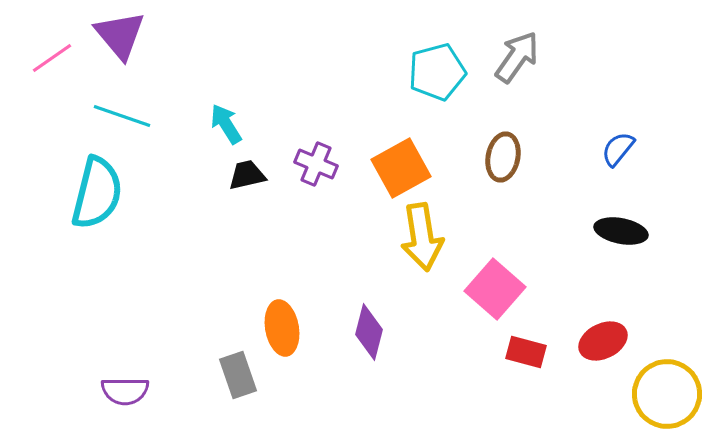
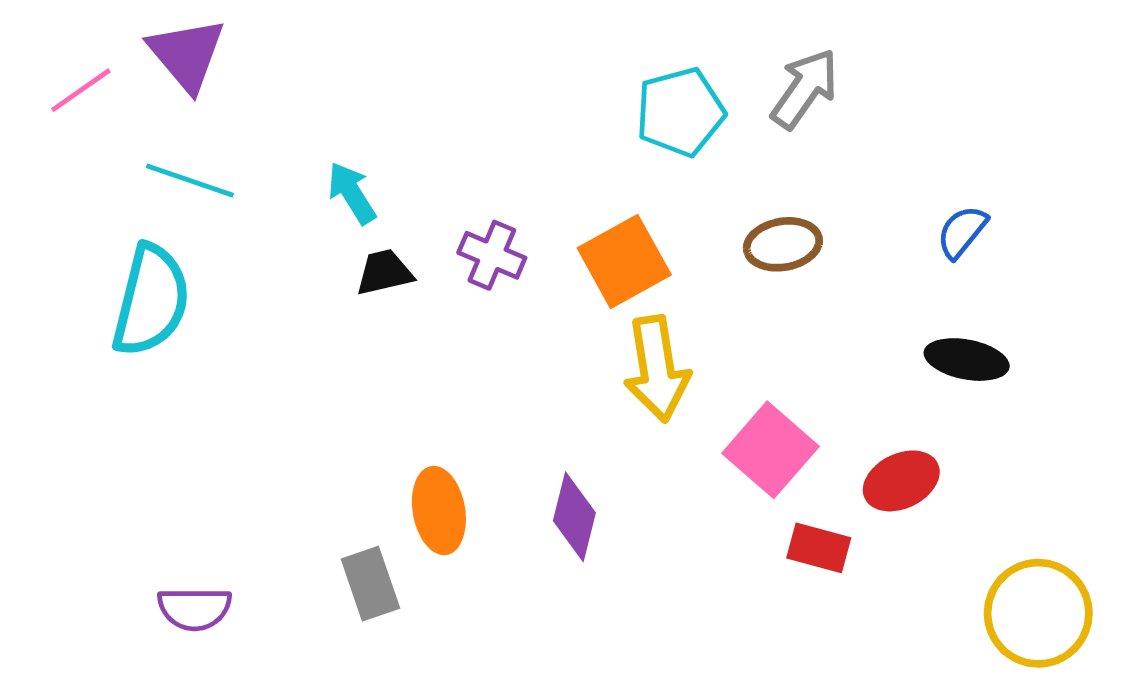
brown ellipse: (503, 157) -> (783, 244), turned 69
red ellipse: (603, 341) -> (901, 481), moved

